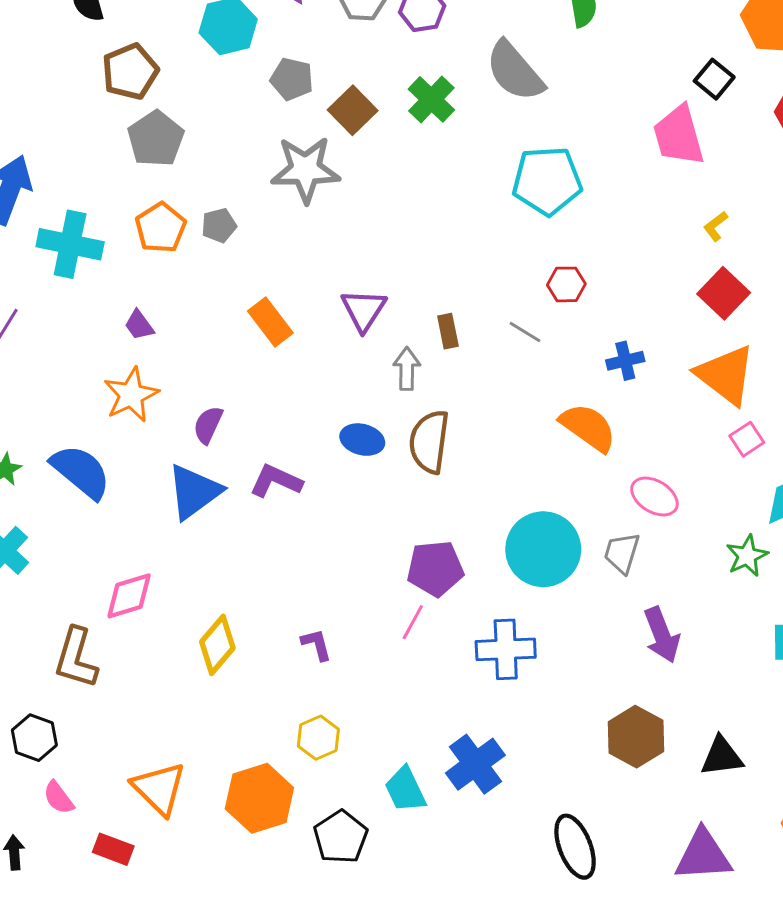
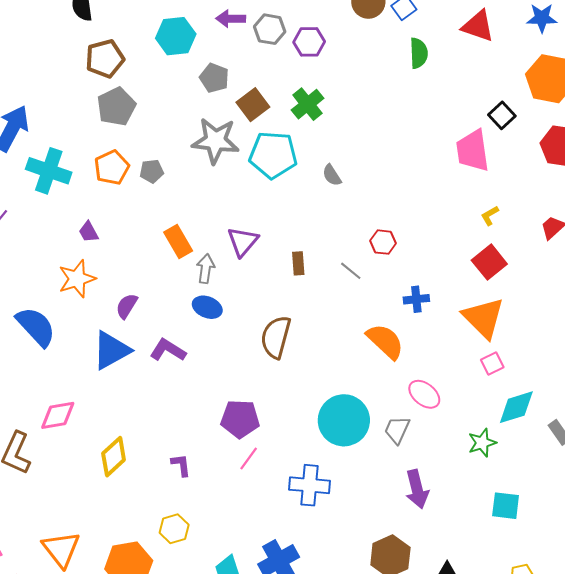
gray semicircle: (515, 71) -> (332, 175), moved, size x0.5
cyan pentagon: (547, 181) -> (273, 155), moved
gray arrow: (407, 369) -> (206, 269), moved
blue ellipse: (362, 440) -> (207, 307), moved
purple pentagon: (435, 569) -> (240, 419), moved

